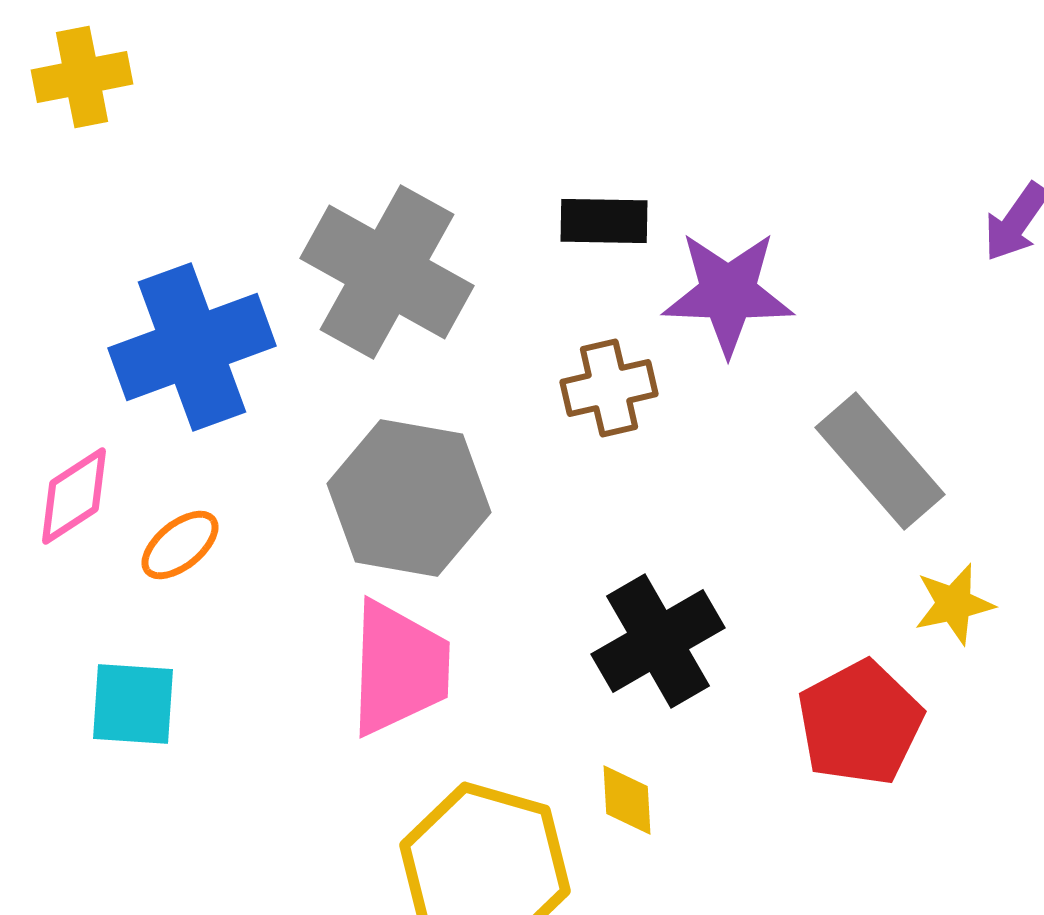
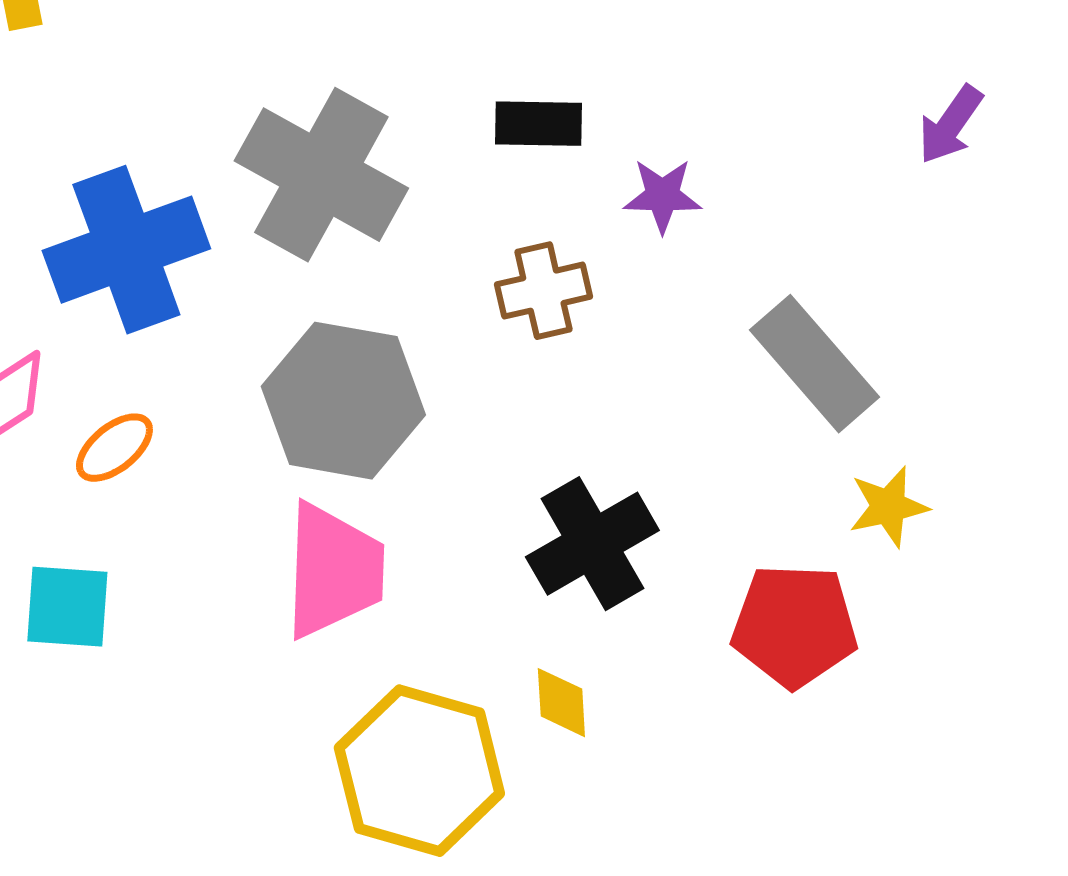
purple star: (728, 293) -> (662, 196), size x0.6
red pentagon: (860, 723) -> (794, 626), turned 30

